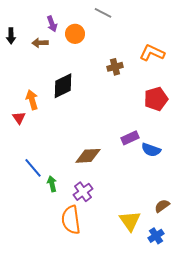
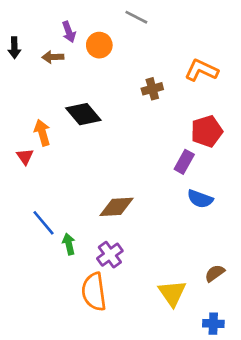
black diamond: (63, 86) -> (83, 114), turned 76
purple rectangle: (130, 138) -> (184, 162), moved, turned -36
blue cross: (156, 236) -> (213, 324), moved, turned 35

